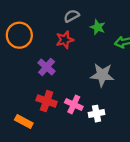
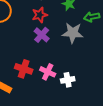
purple cross: (47, 67) -> (42, 35), moved
gray star: (102, 75) -> (73, 33), moved

